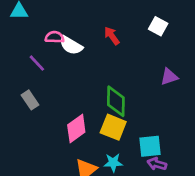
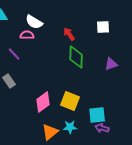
white square: (158, 26) -> (103, 27), turned -32
white semicircle: (71, 45) -> (34, 22), moved
green diamond: (116, 101) -> (76, 57), moved

